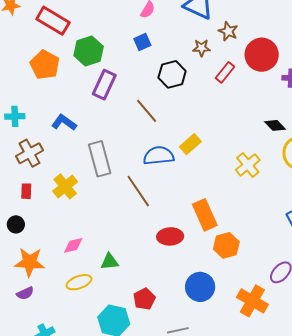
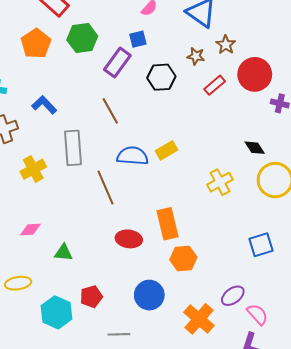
purple rectangle: (104, 85) -> (117, 63), moved
brown line: (147, 111) -> (110, 111), moved
yellow ellipse: (79, 282) -> (18, 283), moved

